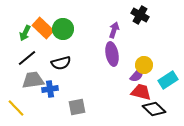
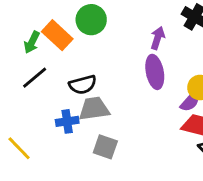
green circle: (63, 29) -> (91, 20), moved
gray trapezoid: (33, 80) -> (94, 109), moved
gray square: (77, 107) -> (105, 147), turned 30

